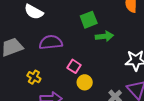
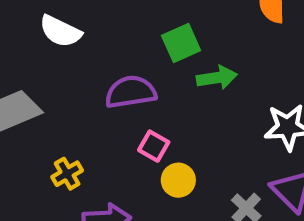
purple semicircle: (51, 42) -> (131, 92), moved
yellow cross: (34, 77) -> (67, 174), turned 32

